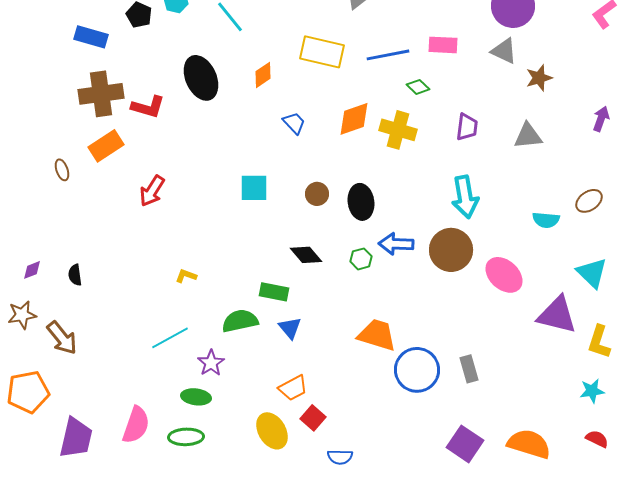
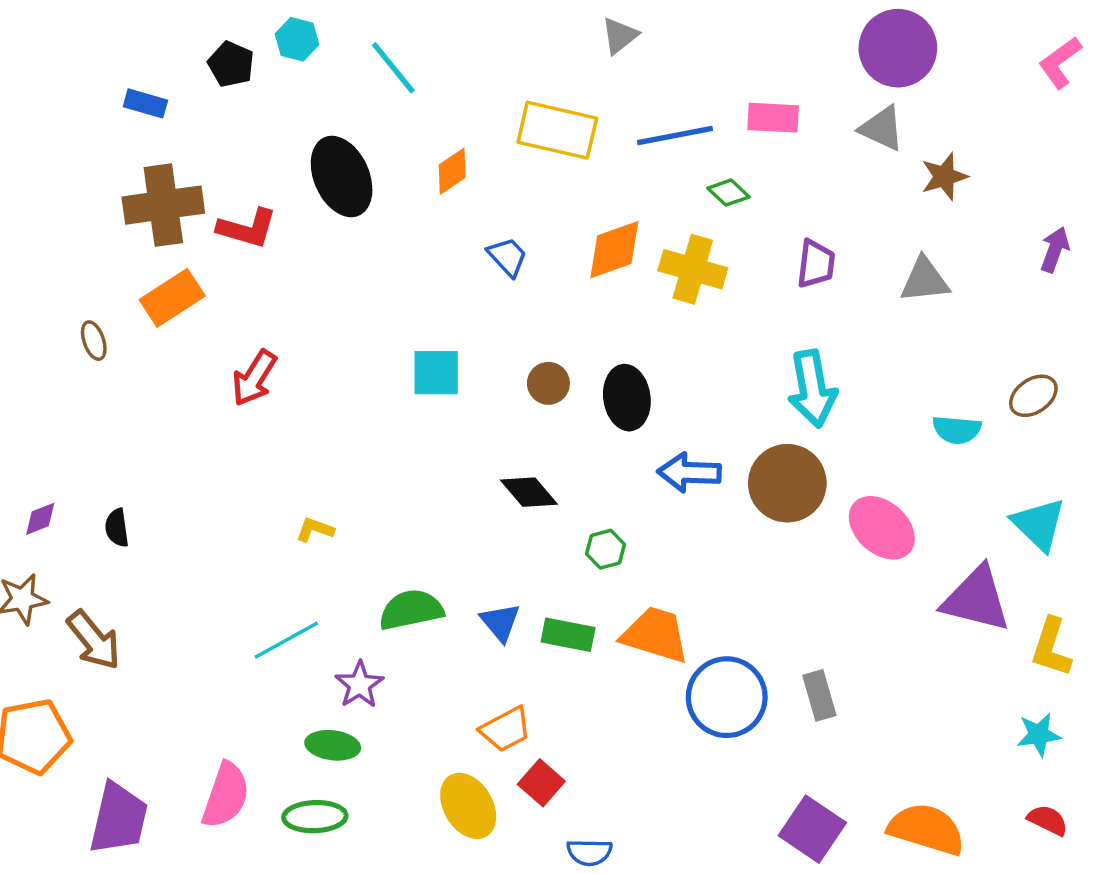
blue rectangle: (91, 37) -> (145, 103), size x0.7
green hexagon: (361, 259) -> (605, 549), moved
green rectangle: (274, 292) -> (568, 635), moved

